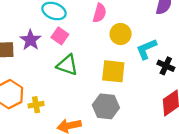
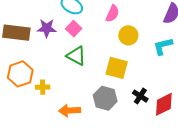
purple star: (30, 40) -> (47, 28), turned 30
cyan L-shape: (146, 49) -> (163, 46), moved
black cross: (166, 66) -> (140, 96), moved

